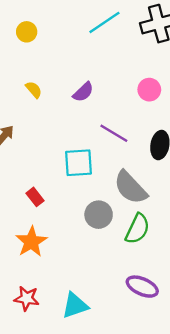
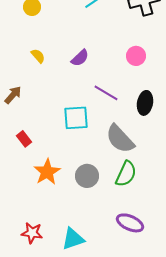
red rectangle: (35, 197) -> (24, 139), moved
gray circle: (99, 215) -> (87, 176), moved
orange star: (31, 242) -> (47, 172), moved

